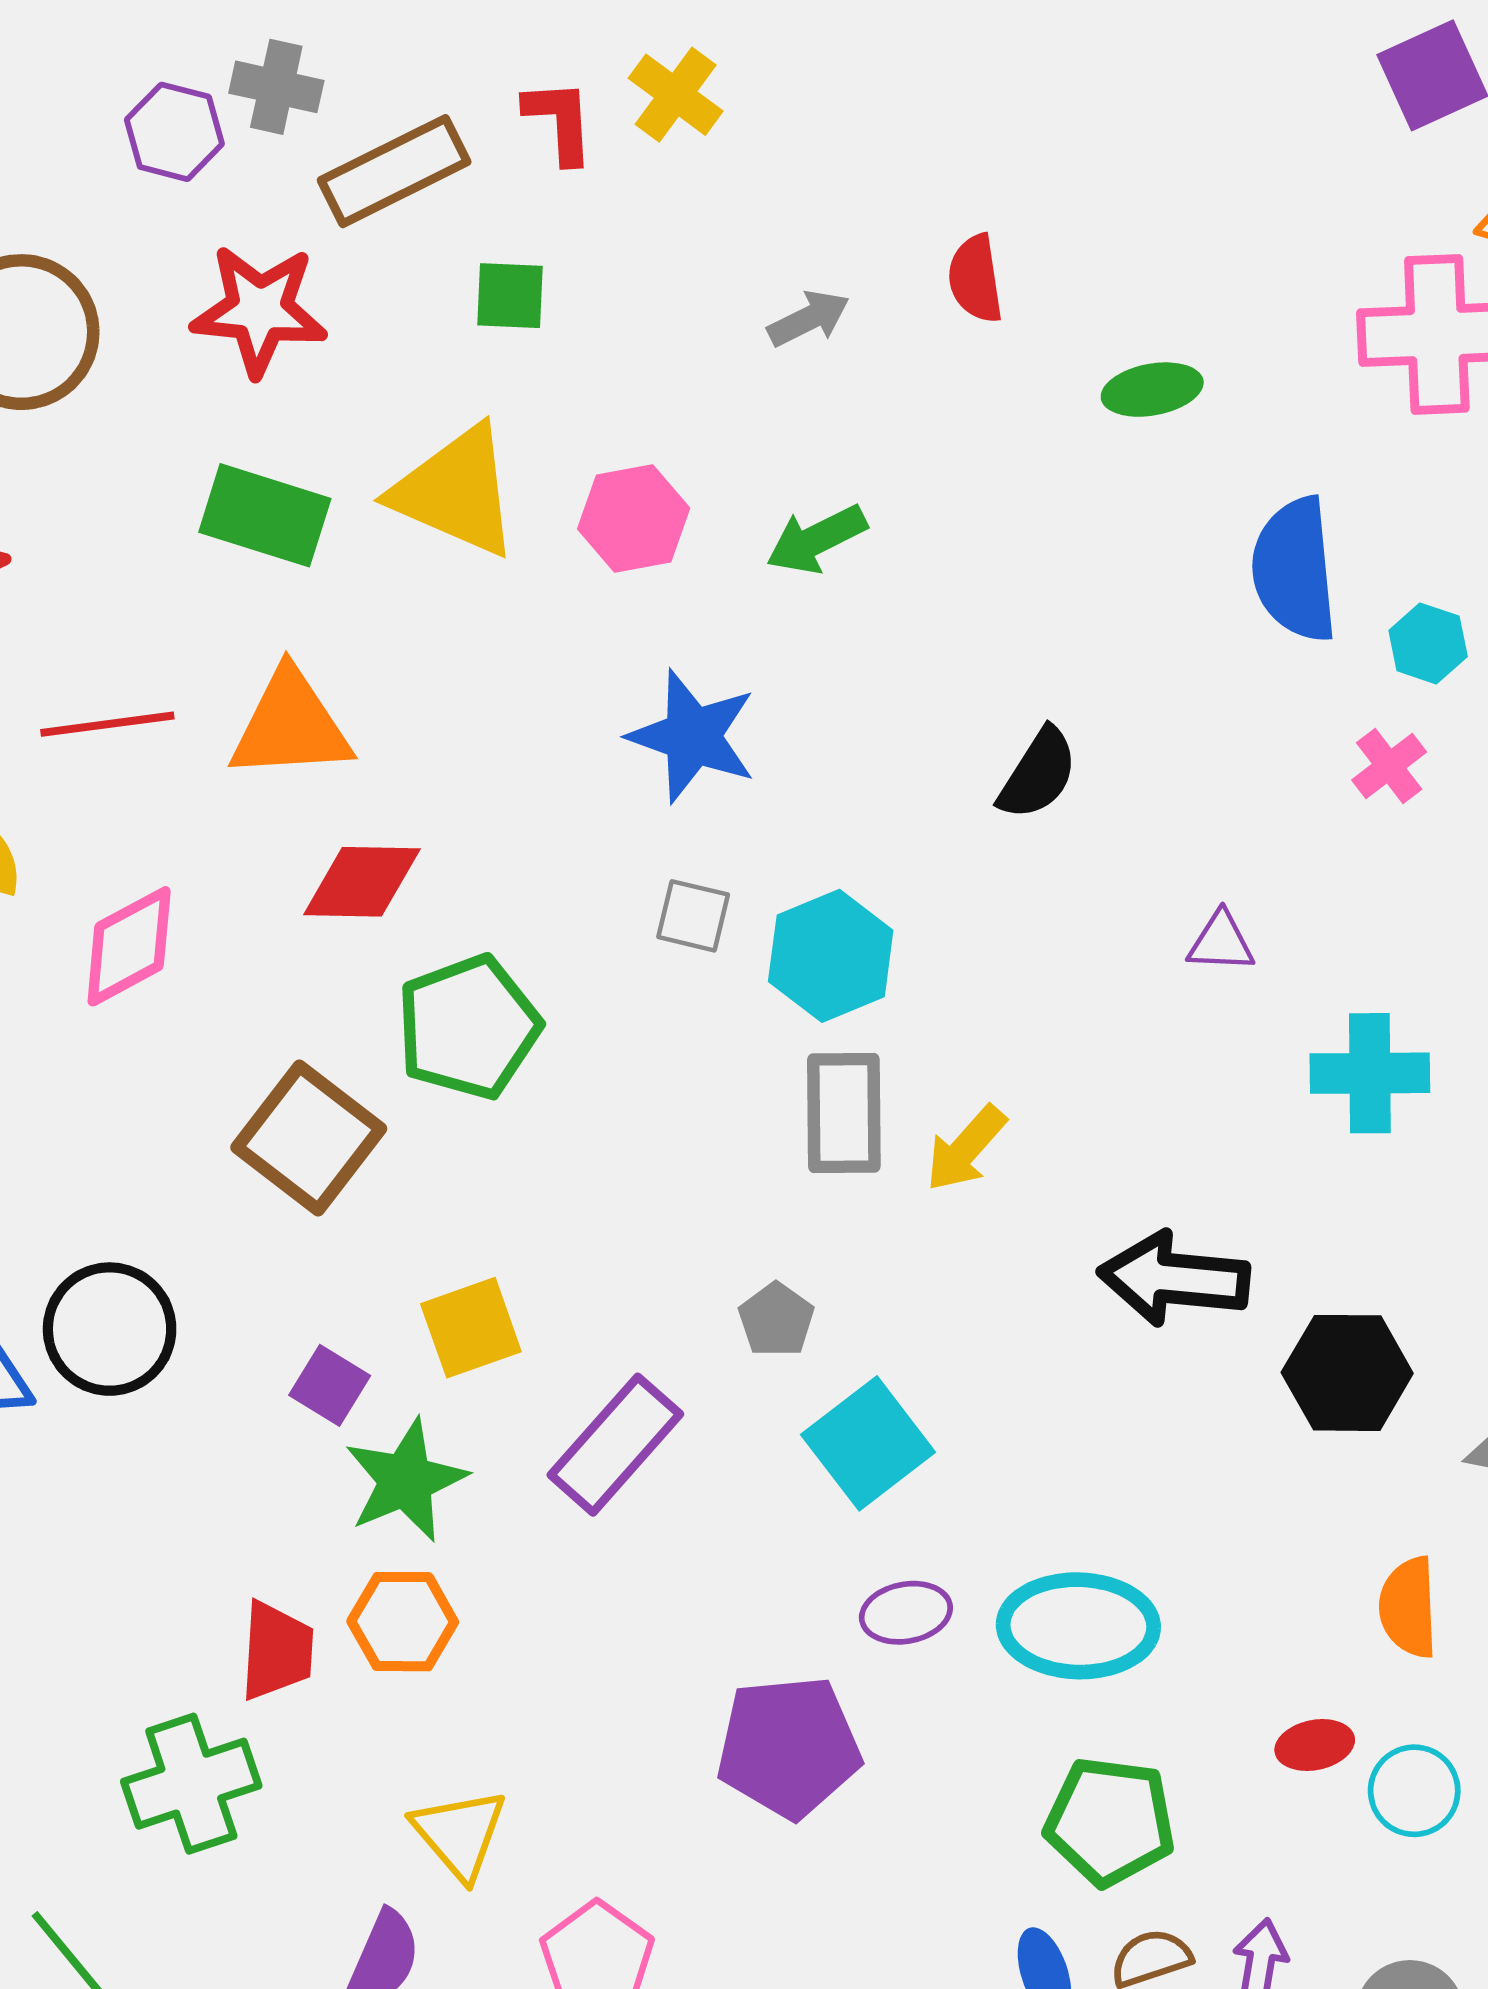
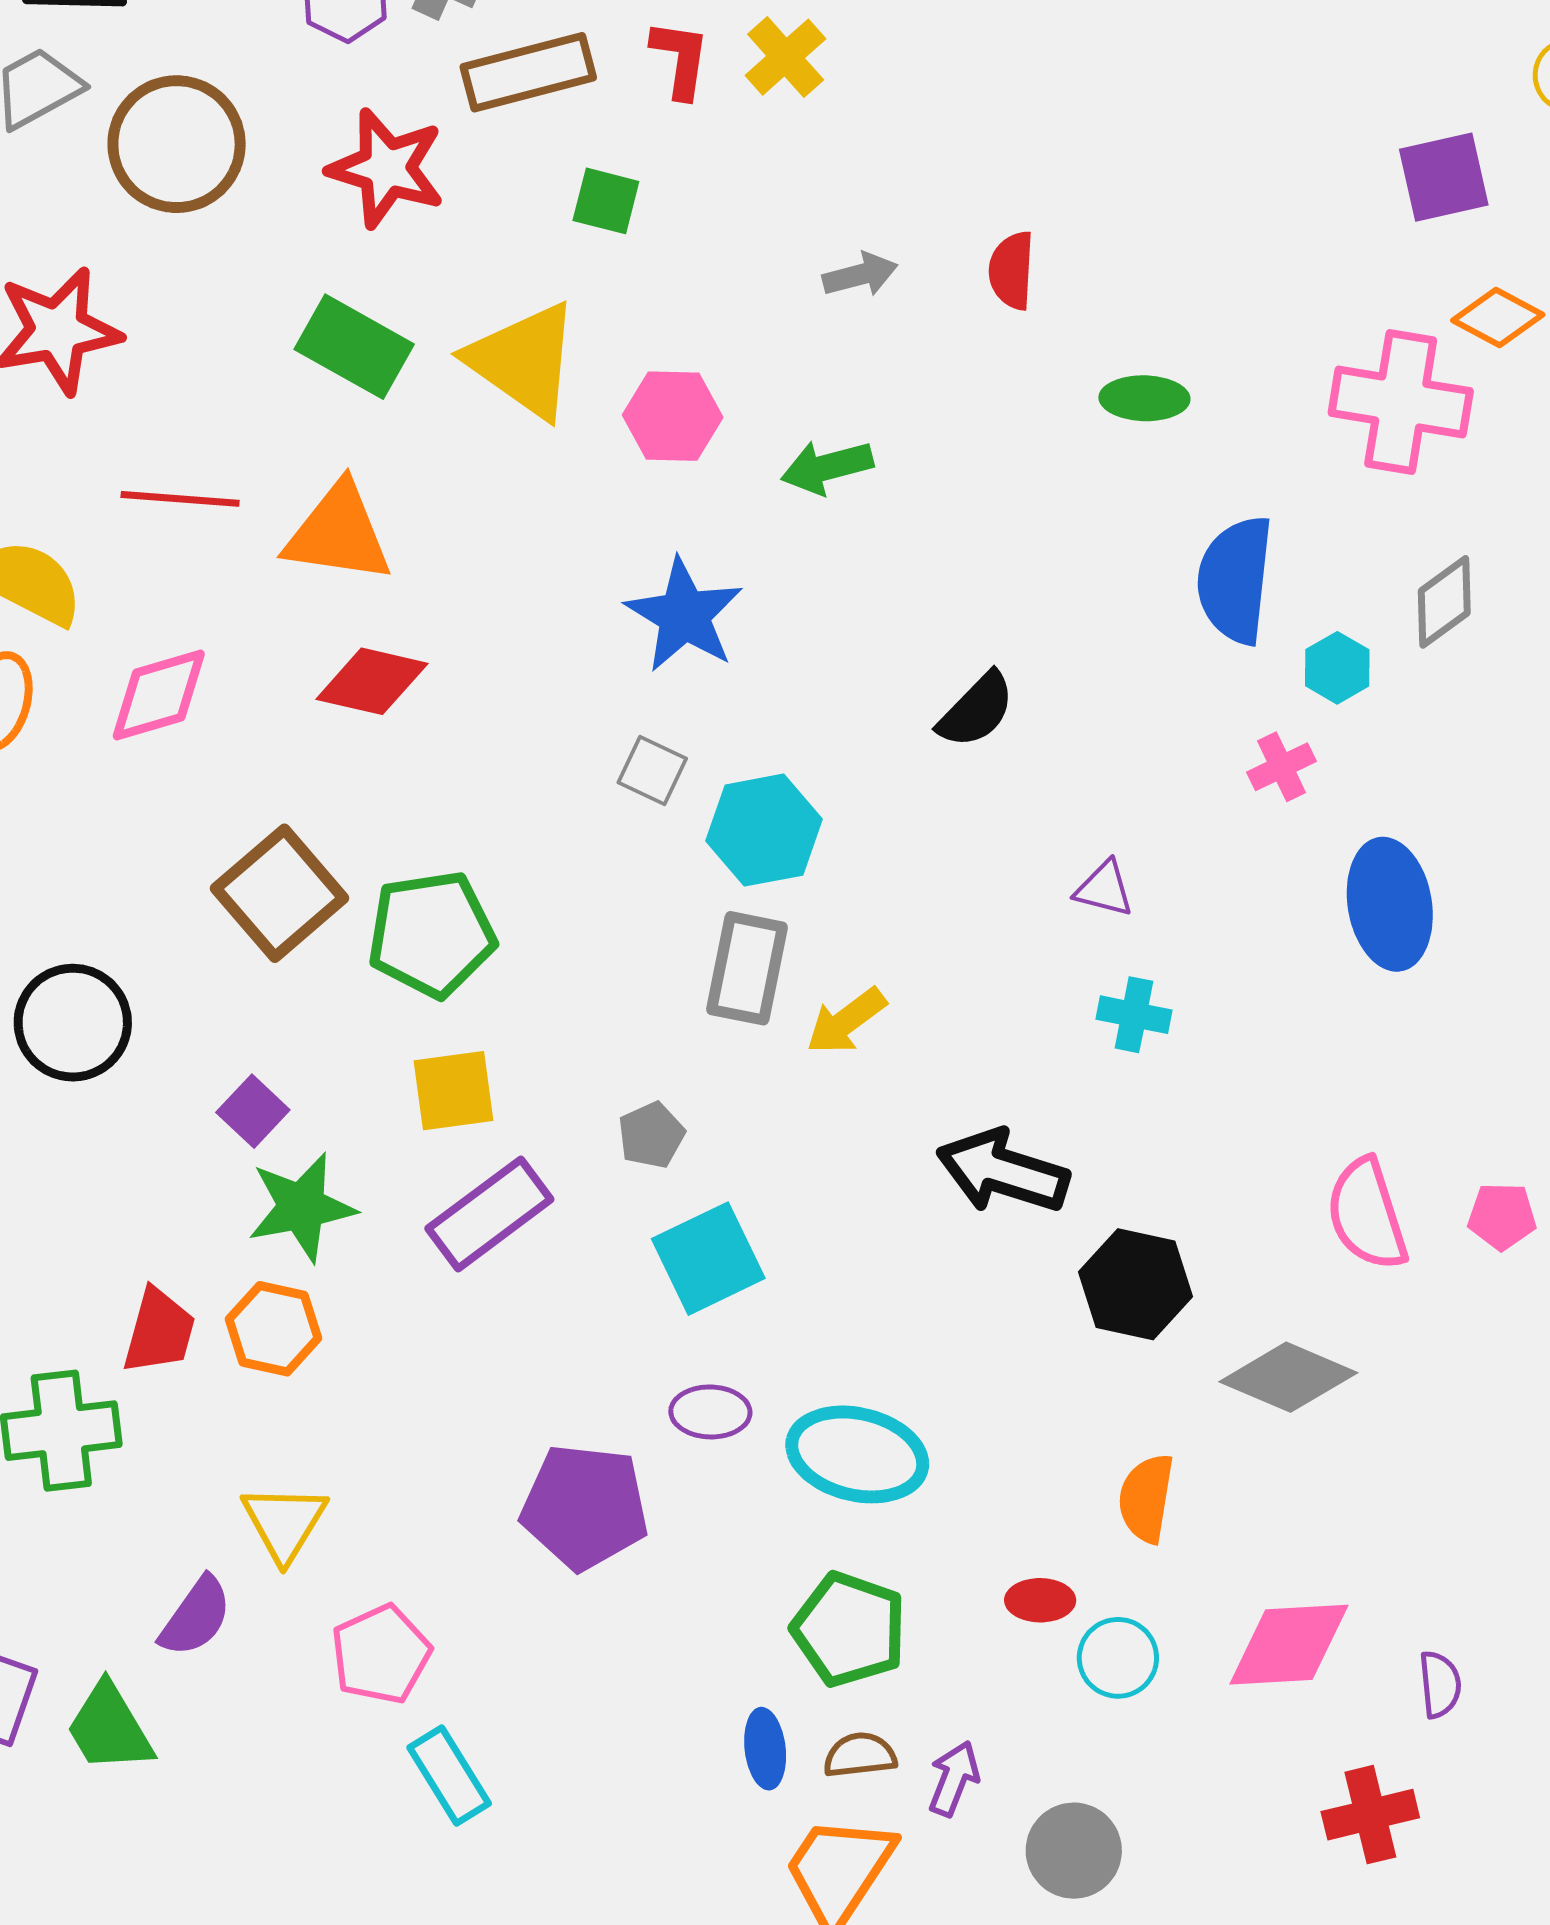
green pentagon: (468, 1027) -> (431, 934), moved
cyan cross: (1370, 1073) -> (1134, 1015), moved, size x0.7
yellow square: (471, 1328) -> (453, 1091), moved

